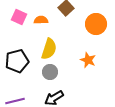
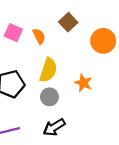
orange semicircle: (41, 20) -> (39, 36), turned 64
orange star: (88, 60) -> (83, 83), moved

